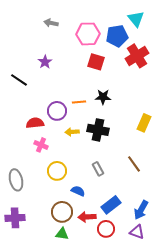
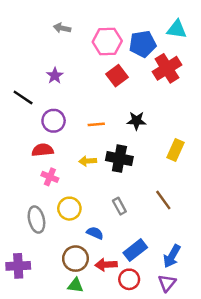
cyan triangle: (136, 19) -> (177, 29), moved, turned -42
red square: (96, 62) -> (117, 76), turned 36
black star: (103, 97) -> (136, 121), moved
purple circle: (57, 111) -> (54, 121), moved
gray ellipse: (16, 180) -> (36, 220), moved
purple triangle: (137, 232) -> (167, 283), turned 49

